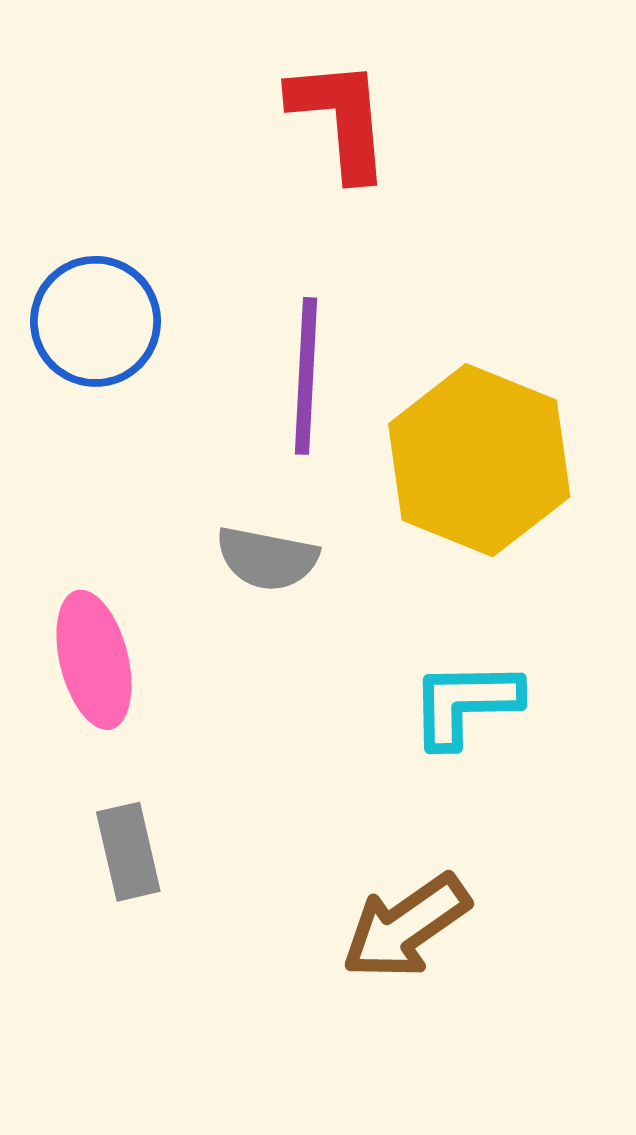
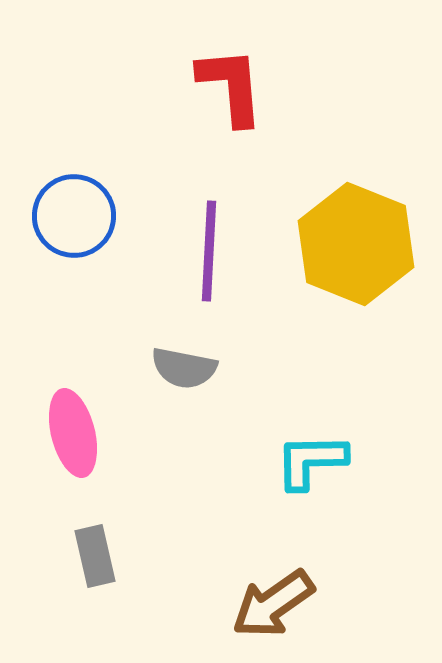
yellow hexagon: (479, 460) -> (356, 244), moved

